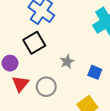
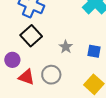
red triangle: (20, 84) -> (26, 77), turned -36

